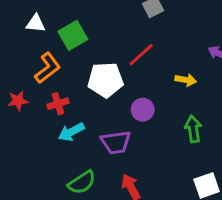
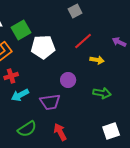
red line: (141, 55) -> (83, 41), moved
white pentagon: (106, 80) -> (43, 47), moved
green arrow: (193, 129) -> (102, 93), turned 108

